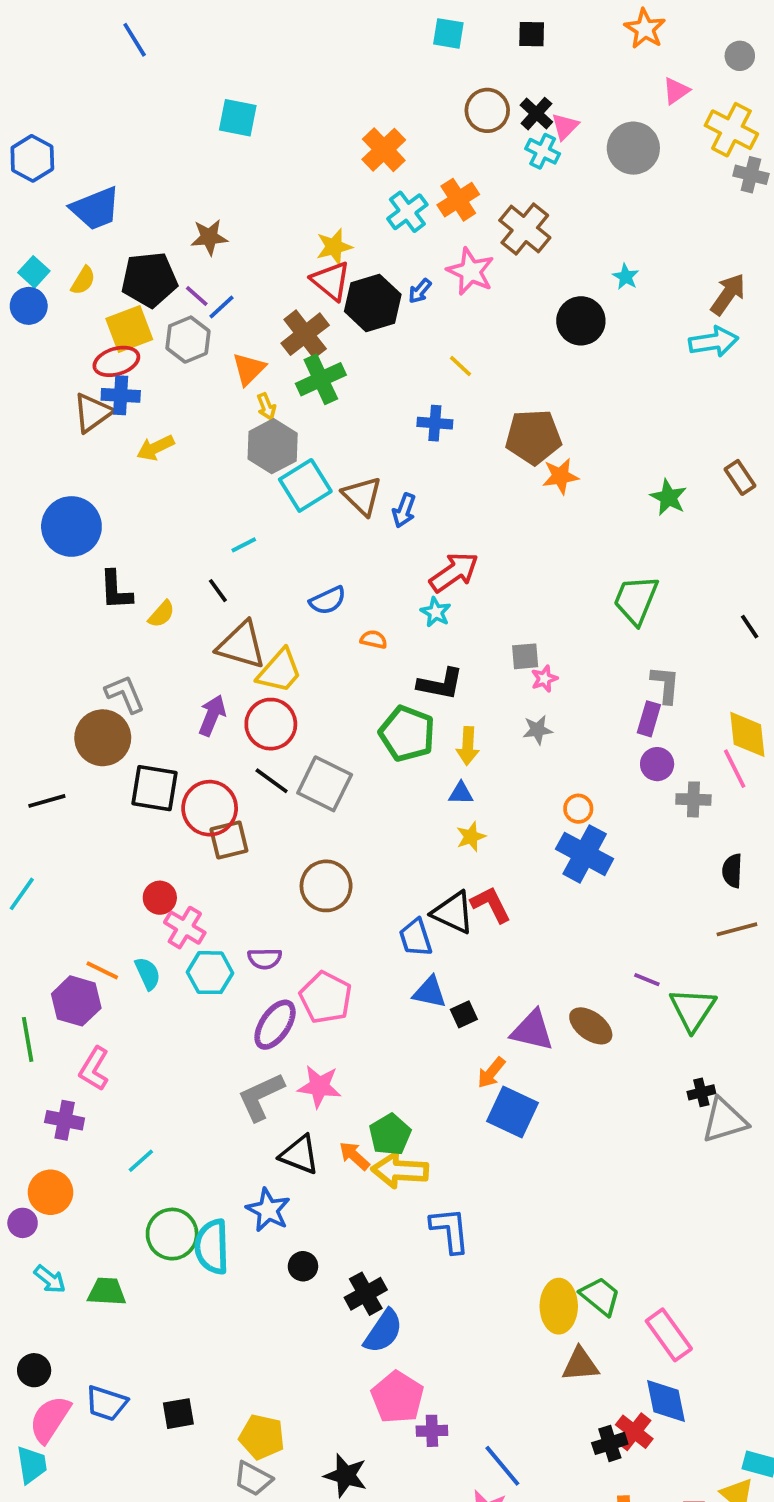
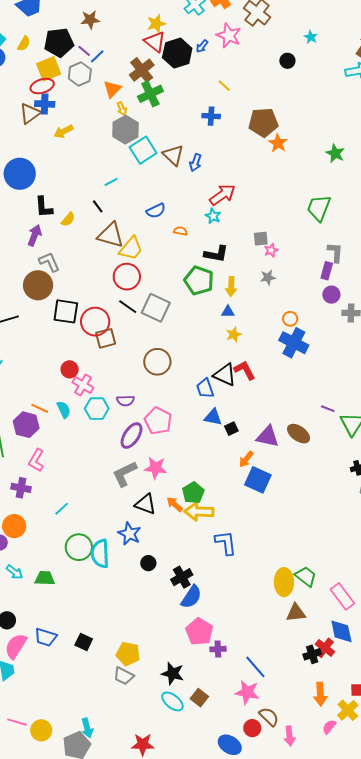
black circle: (581, 321) -> (287, 61), size x0.6
orange star: (560, 476) -> (278, 143), turned -30
purple arrow: (212, 715) -> (35, 235), moved
black square: (178, 1414) -> (84, 642), turned 36

